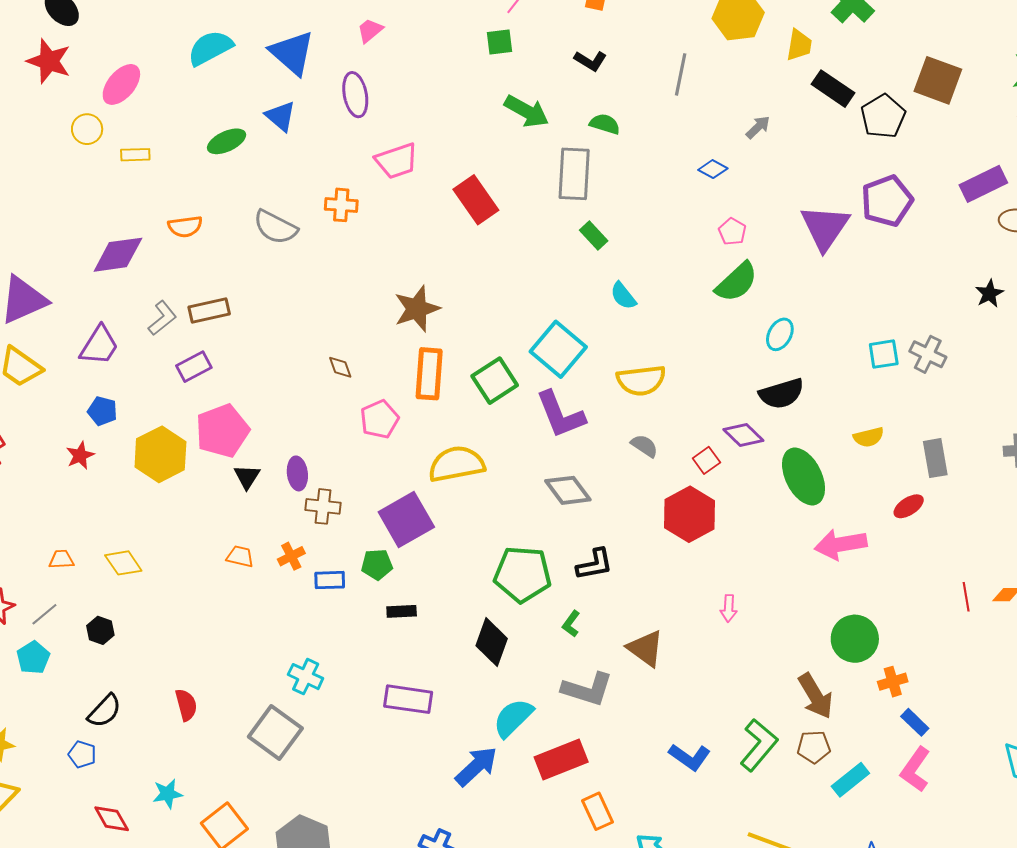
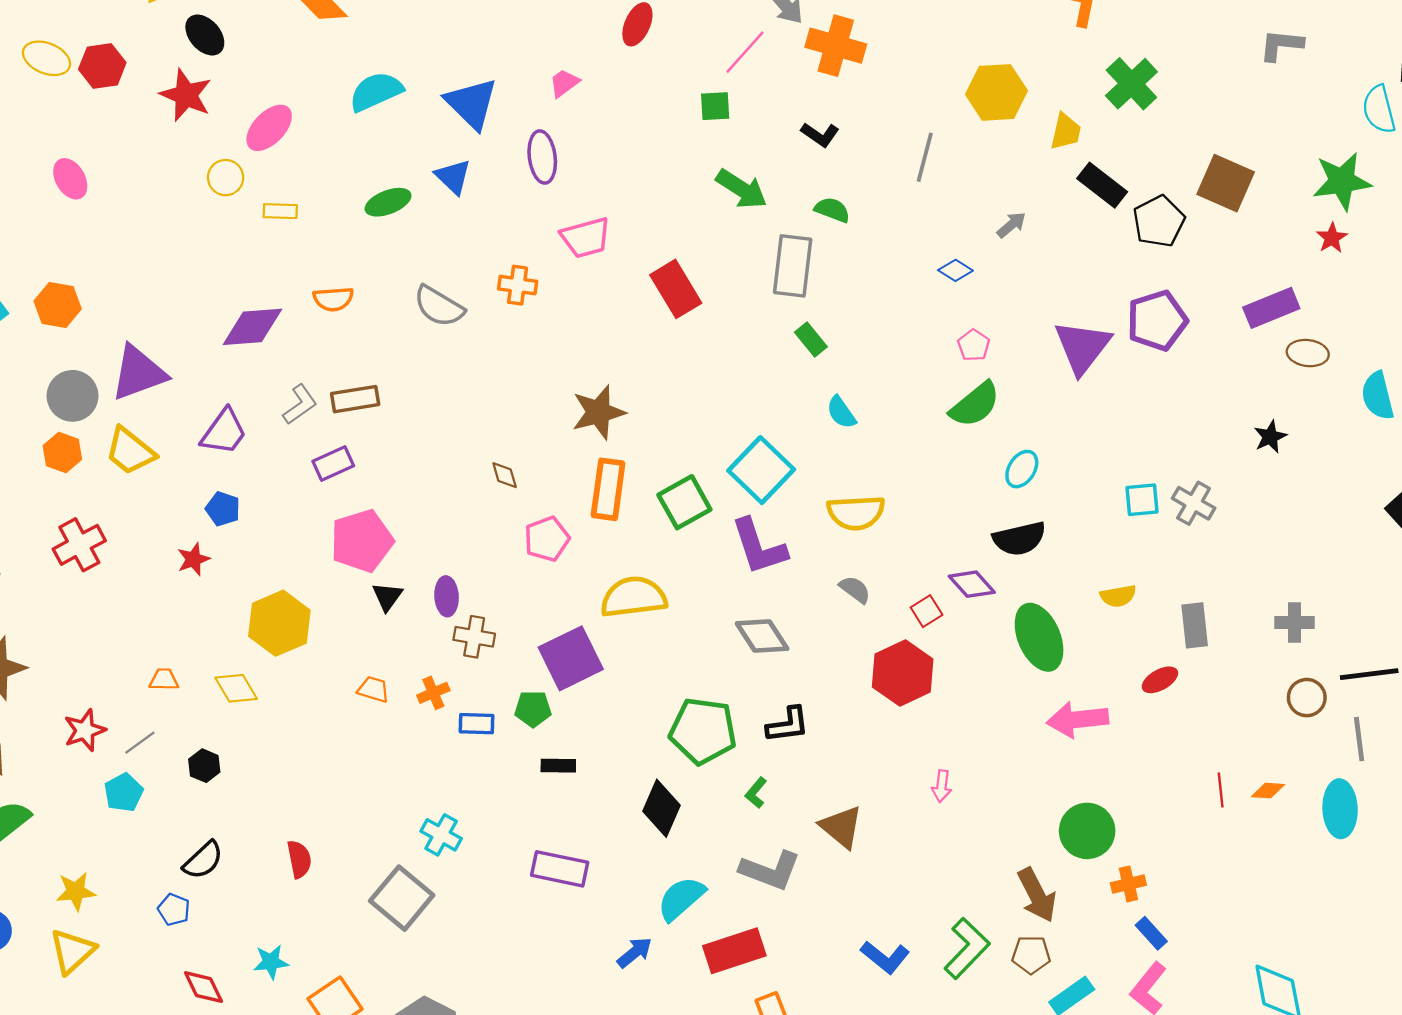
yellow hexagon: (160, 454) -> (279, 623), moved
blue arrow: (476, 766) -> (635, 953), size x0.7

